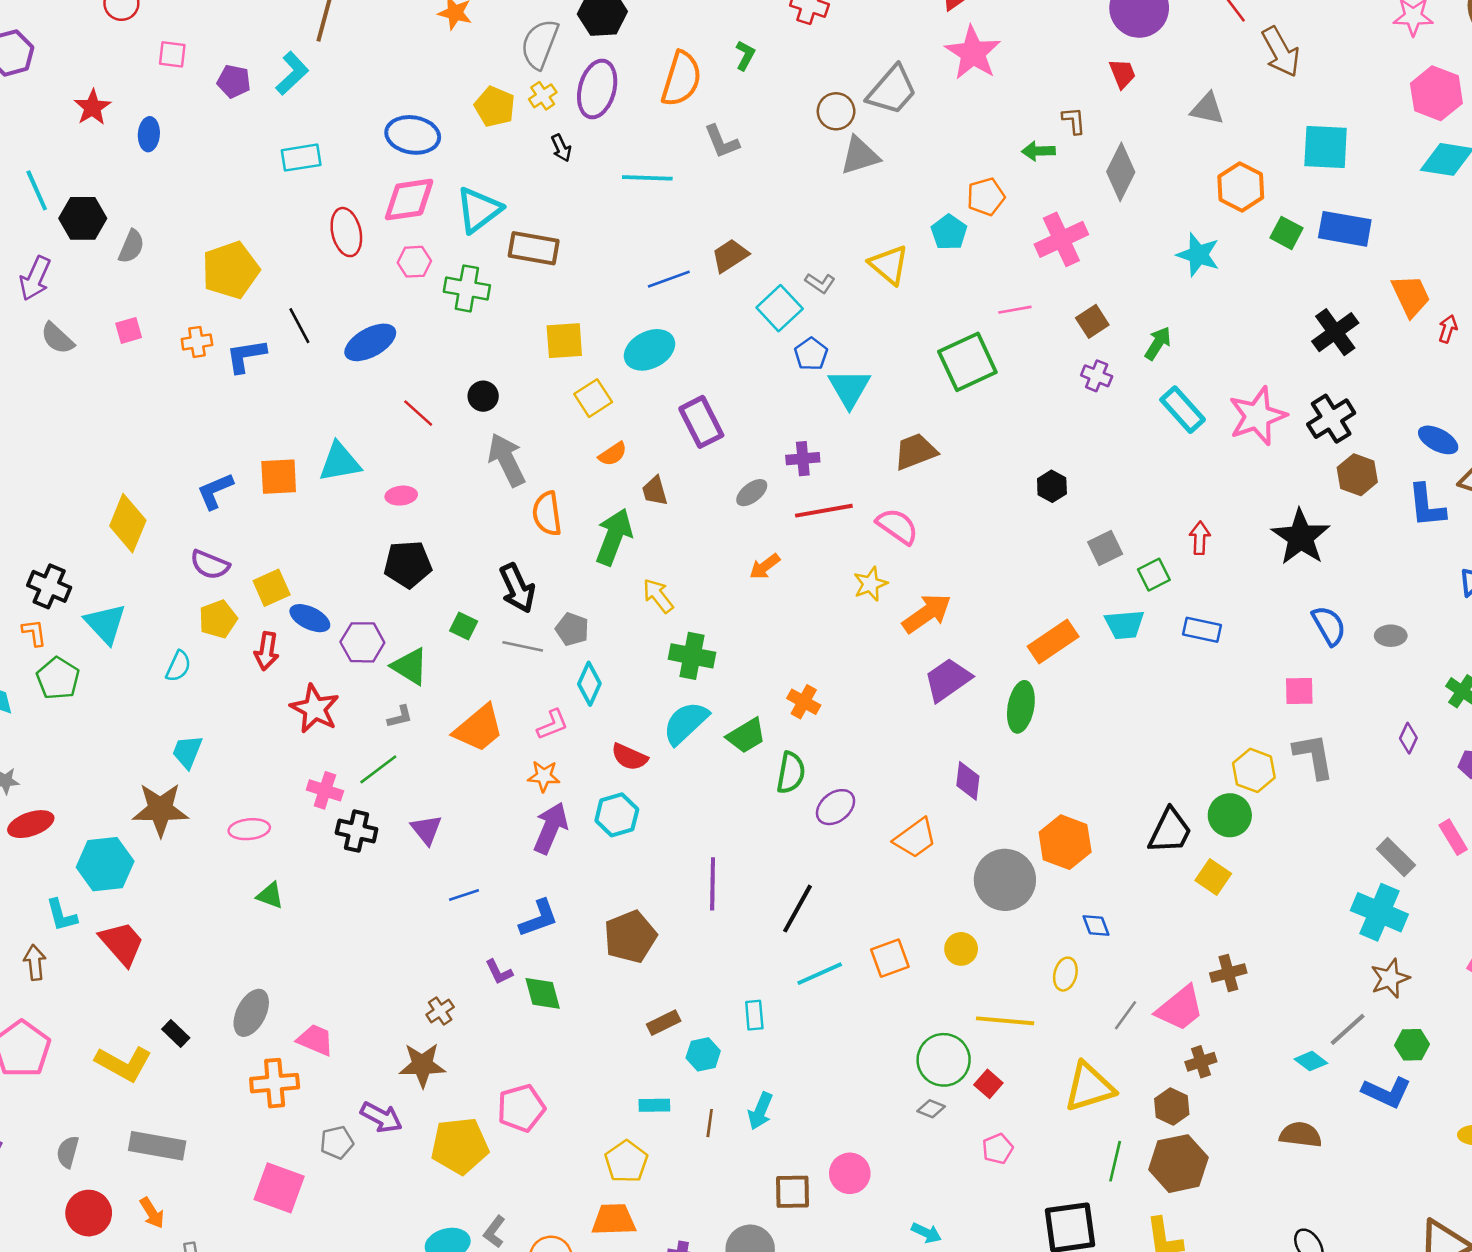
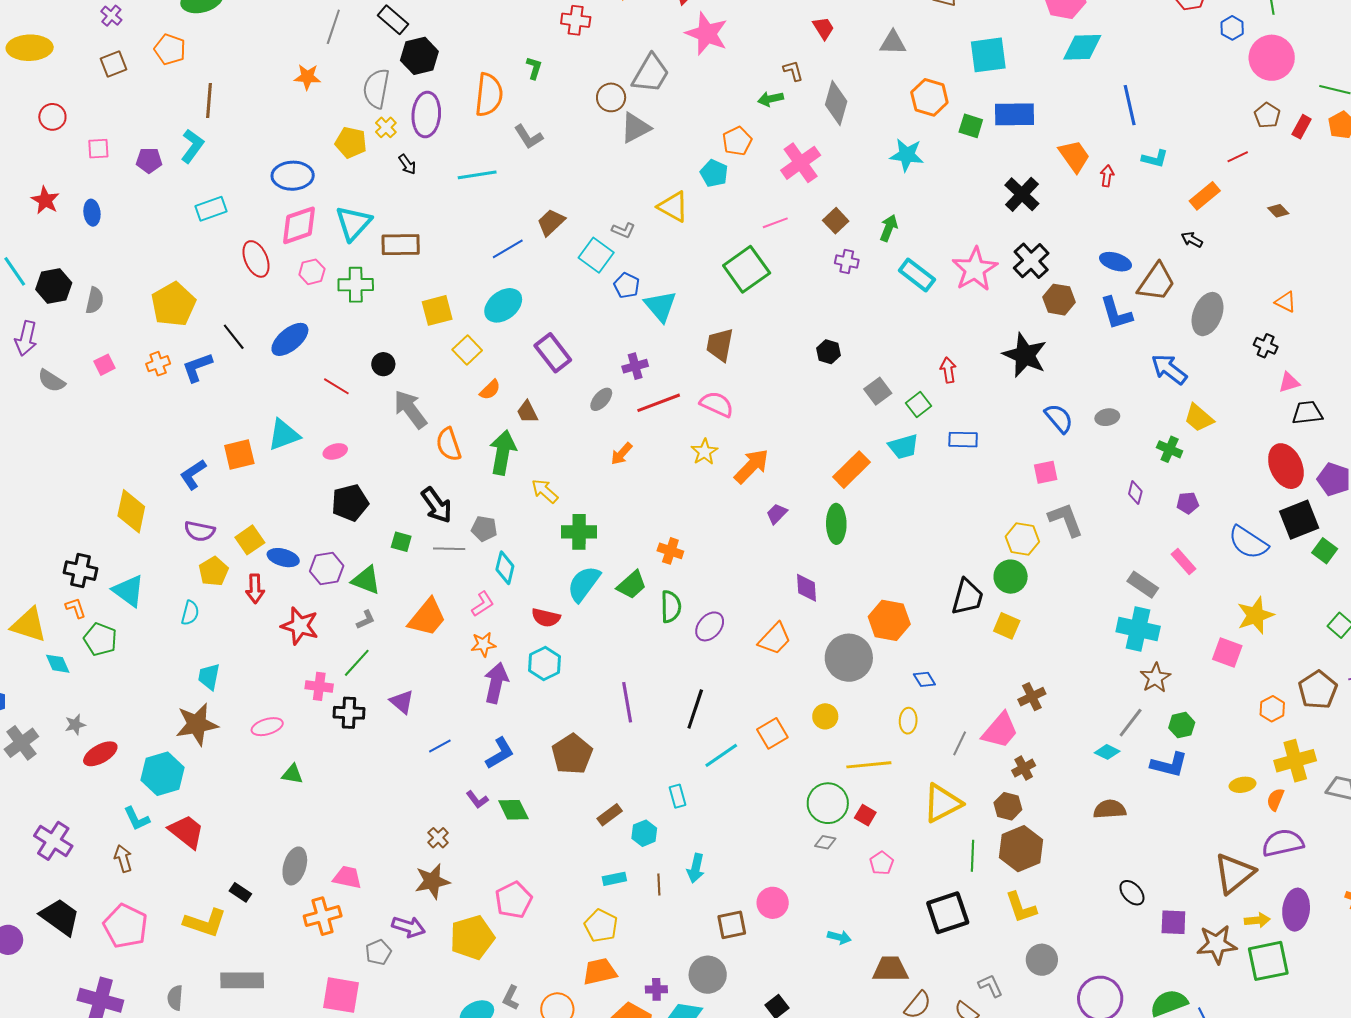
brown trapezoid: (915, 452) -> (720, 345), turned -48
purple trapezoid: (948, 680) -> (777, 514), size x0.6

